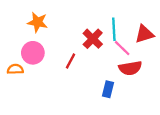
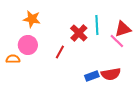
pink line: (122, 48) -> (117, 41), moved
red semicircle: (130, 68) -> (111, 74), moved
blue rectangle: (108, 89) -> (92, 76), turned 56

